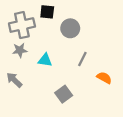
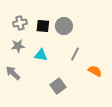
black square: (47, 12) -> (43, 26), moved
gray cross: (22, 25) -> (20, 23), size x0.6

